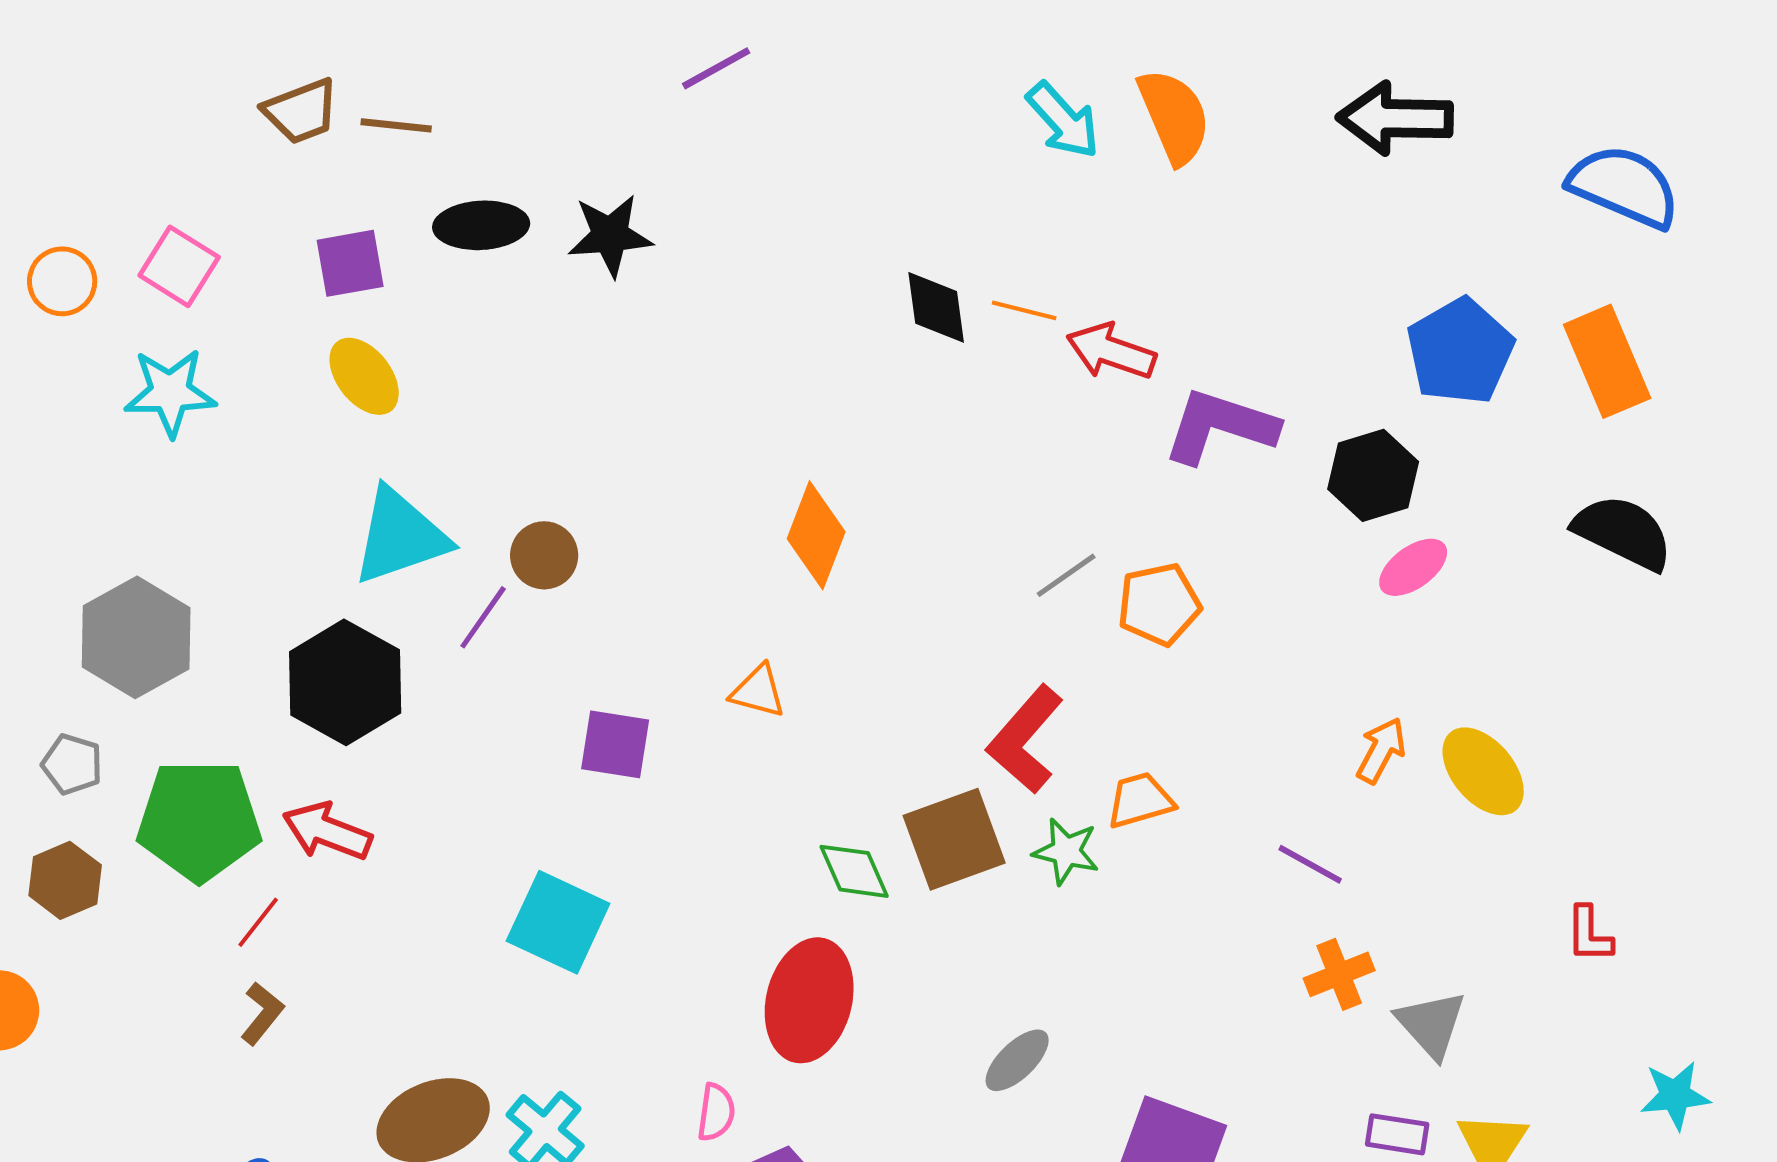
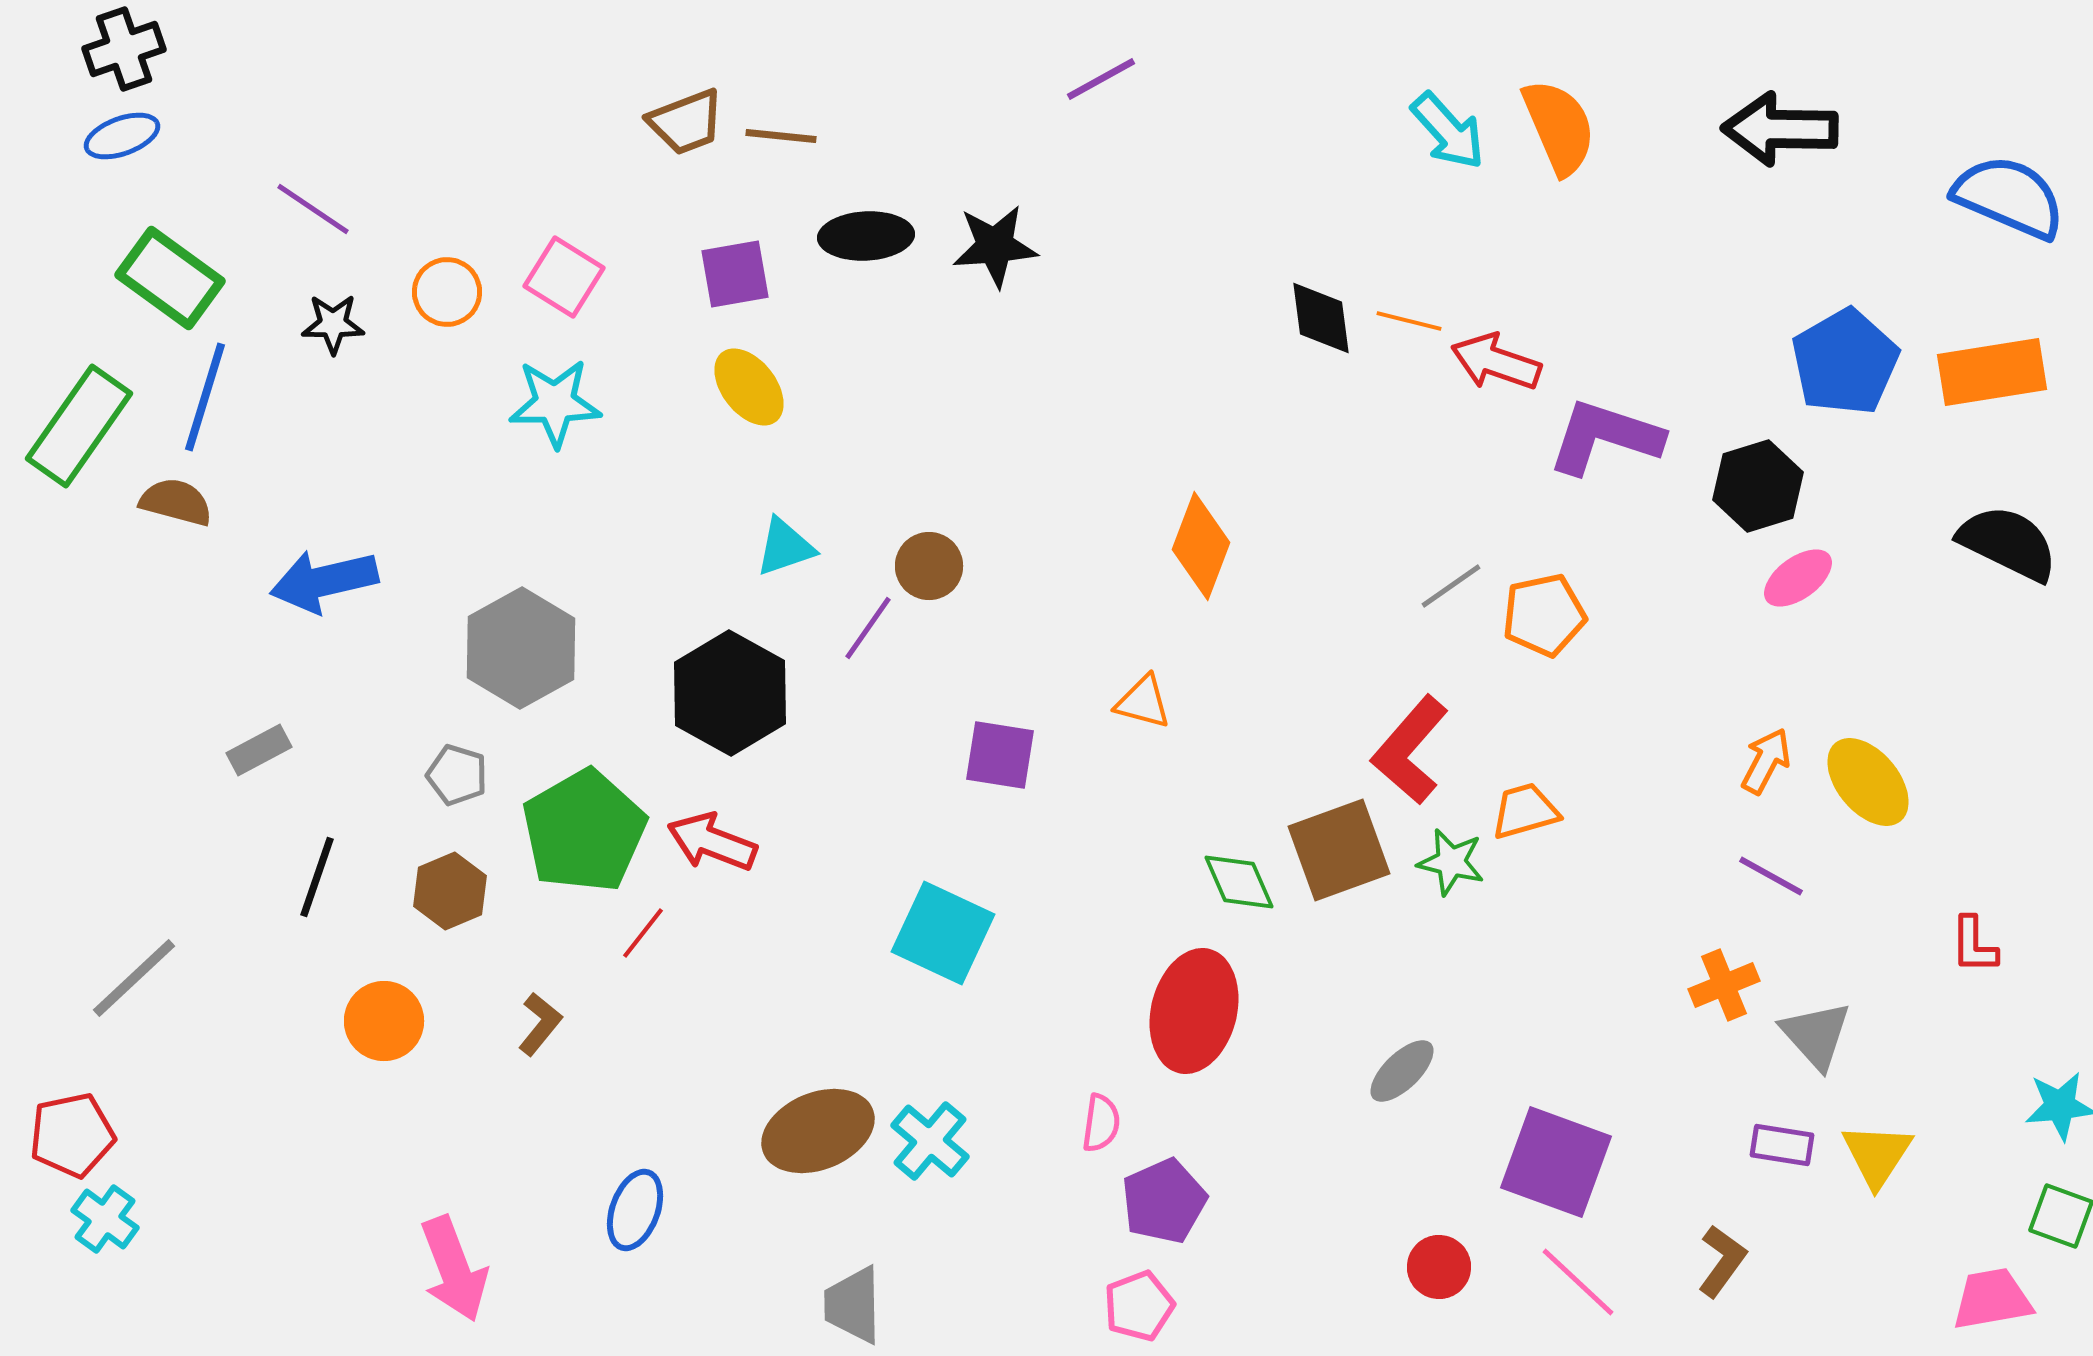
orange rectangle: (1607, 361) -> (1992, 372), turned -76
cyan triangle: (400, 536) -> (785, 547), size x0.6
green pentagon: (199, 820) -> (584, 831), turned -30
purple line: (1310, 864) -> (1771, 876), moved
brown L-shape: (262, 1013) -> (540, 1024), moved

